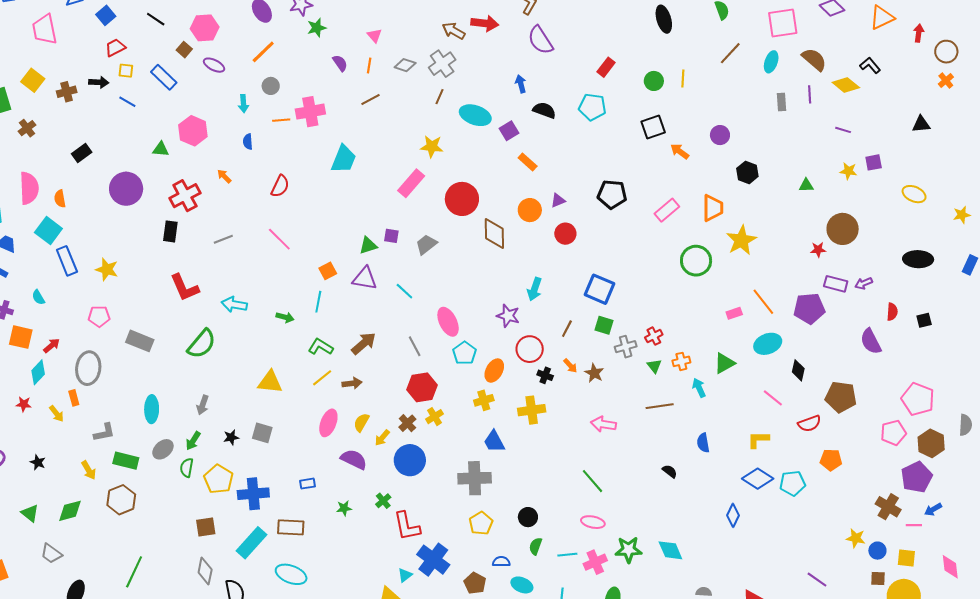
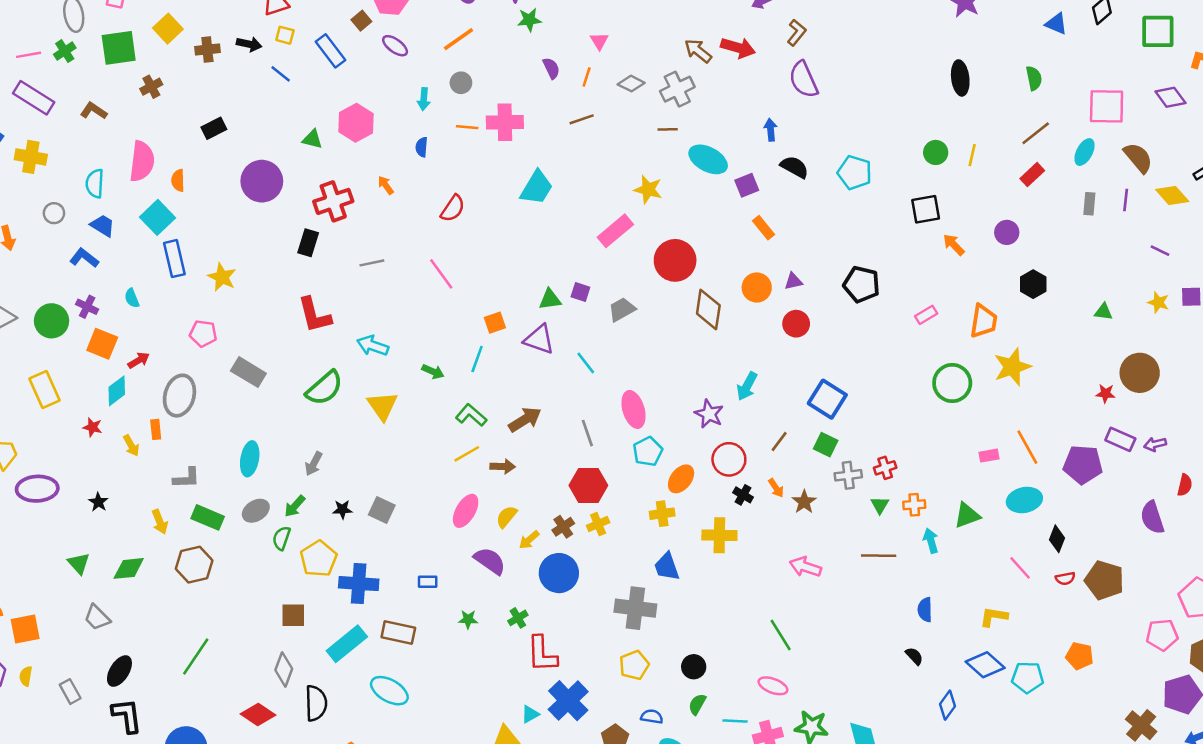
red rectangle: (606, 67) -> (1032, 175), moved
brown line: (440, 97) -> (668, 129), turned 56
pink rectangle: (667, 210) -> (926, 315), size x0.7
yellow triangle: (270, 382) -> (382, 406), moved, turned 40
red semicircle: (809, 423) -> (1065, 578), moved, size x0.7
black semicircle: (670, 471) -> (914, 656), moved

